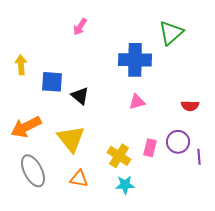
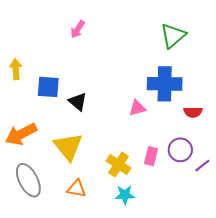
blue cross: (135, 60) -> (165, 84), moved
purple line: (199, 157) -> (202, 166), turned 56

